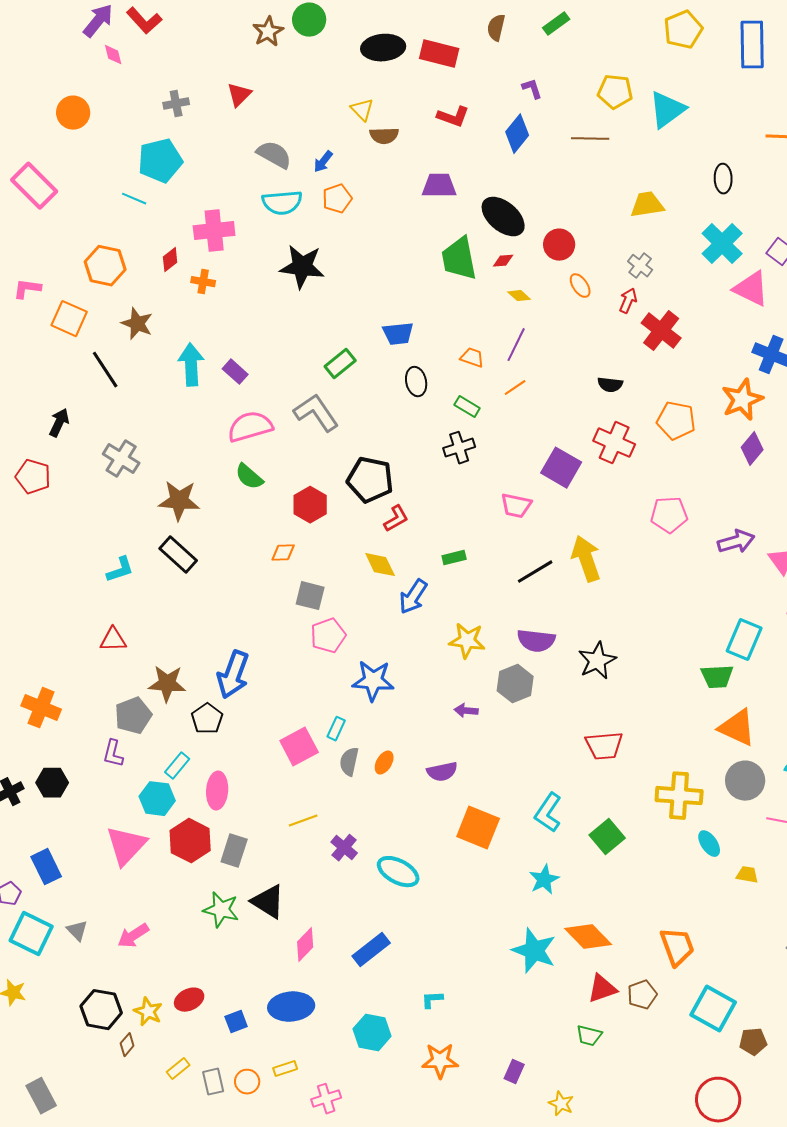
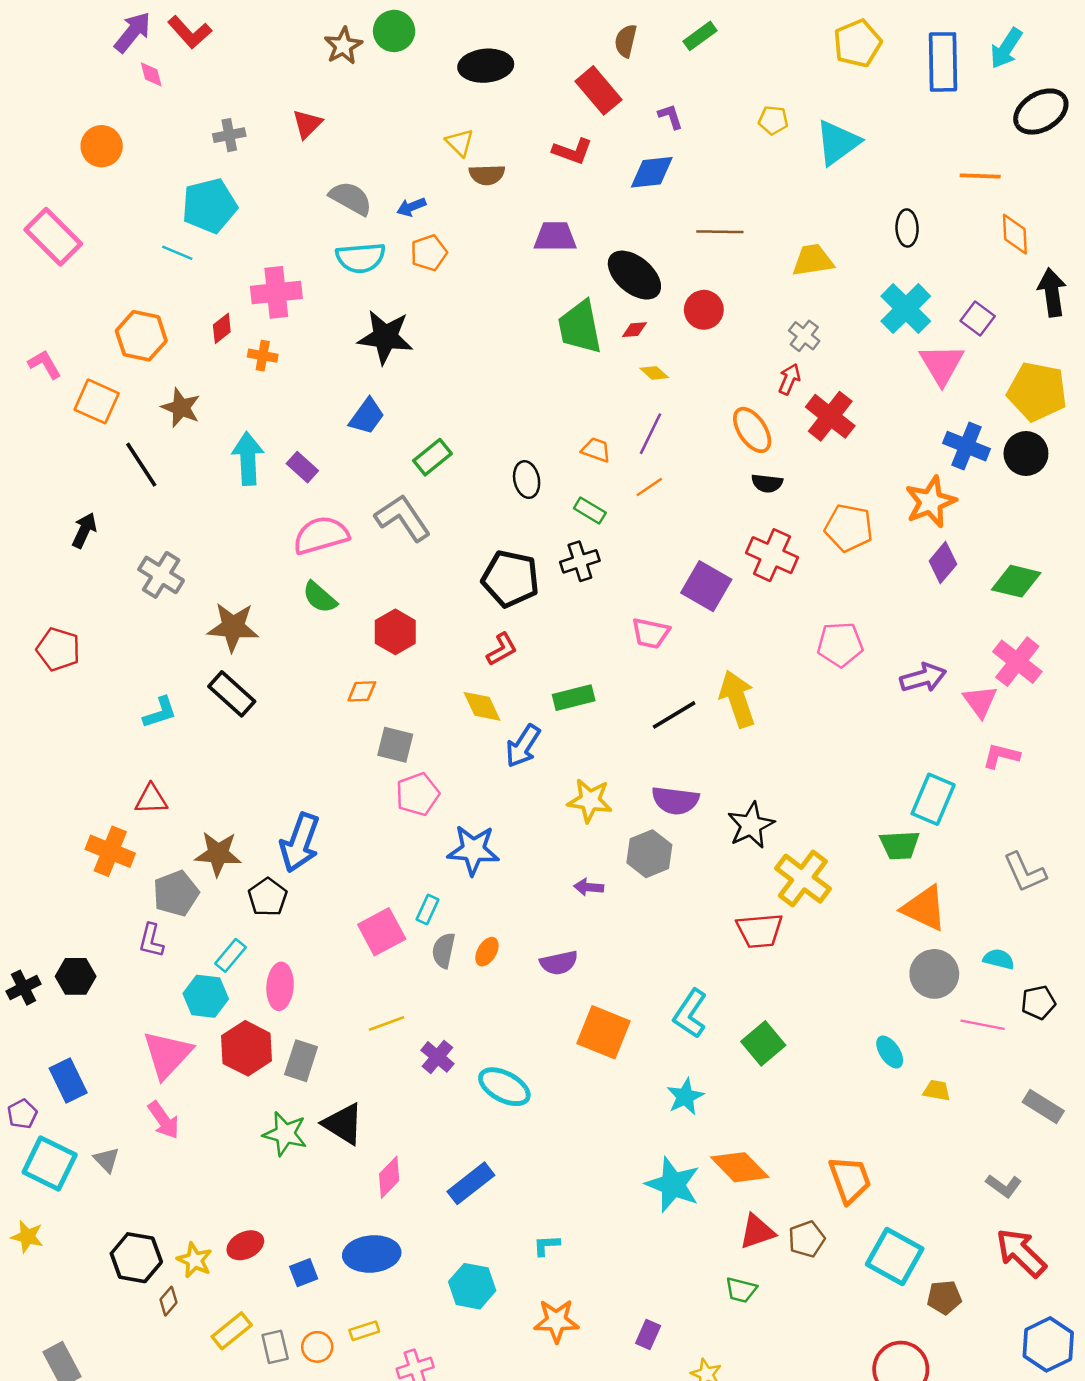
red rectangle: (439, 54) -> (598, 90), moved, turned 36
yellow pentagon: (615, 92) -> (773, 120), size x0.7
blue diamond: (517, 134) -> (652, 172), turned 45
brown line: (590, 139) -> (720, 232), moved
blue arrow: (323, 162) -> (411, 207), turned 30
orange ellipse: (580, 286) -> (752, 430), moved, size x1.5
pink L-shape: (27, 289) -> (45, 364), turned 52
pink triangle: (751, 289) -> (942, 364), turned 33
blue trapezoid: (398, 334) -> (367, 416), moved, turned -48
red pentagon: (33, 477) -> (58, 649), moved
black pentagon: (370, 480) -> (511, 579), moved
green rectangle: (454, 558) -> (574, 698), size x1.4
orange cross: (41, 708) -> (110, 851), moved
yellow cross: (679, 796) -> (803, 879), moved, turned 33
pink arrow: (133, 936) -> (164, 1120), moved, turned -92
yellow rectangle: (178, 1069) -> (232, 1331), size x1.4

